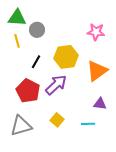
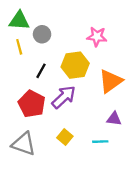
pink star: (96, 32) -> (97, 37), moved
gray triangle: (21, 126) -> (24, 144), turned 35

